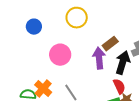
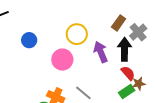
yellow circle: (77, 18) -> (77, 34), moved
brown rectangle: (110, 44) -> (119, 23), moved

